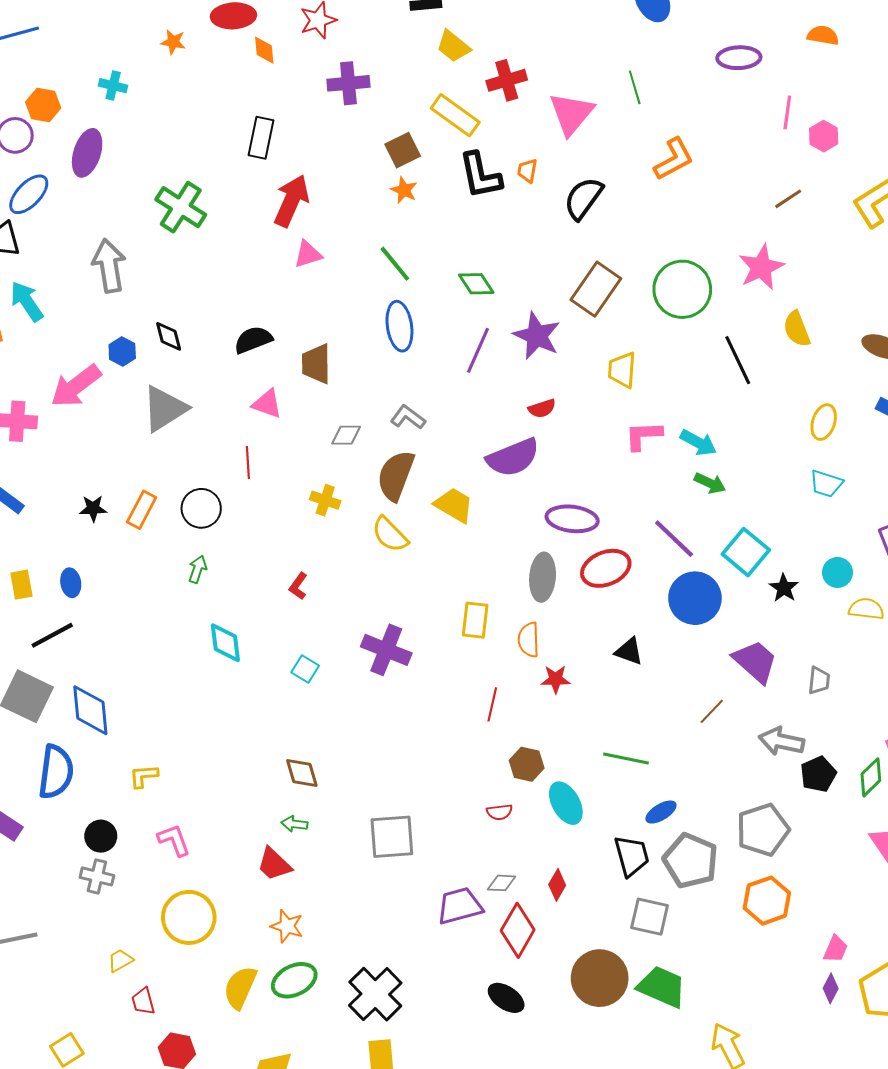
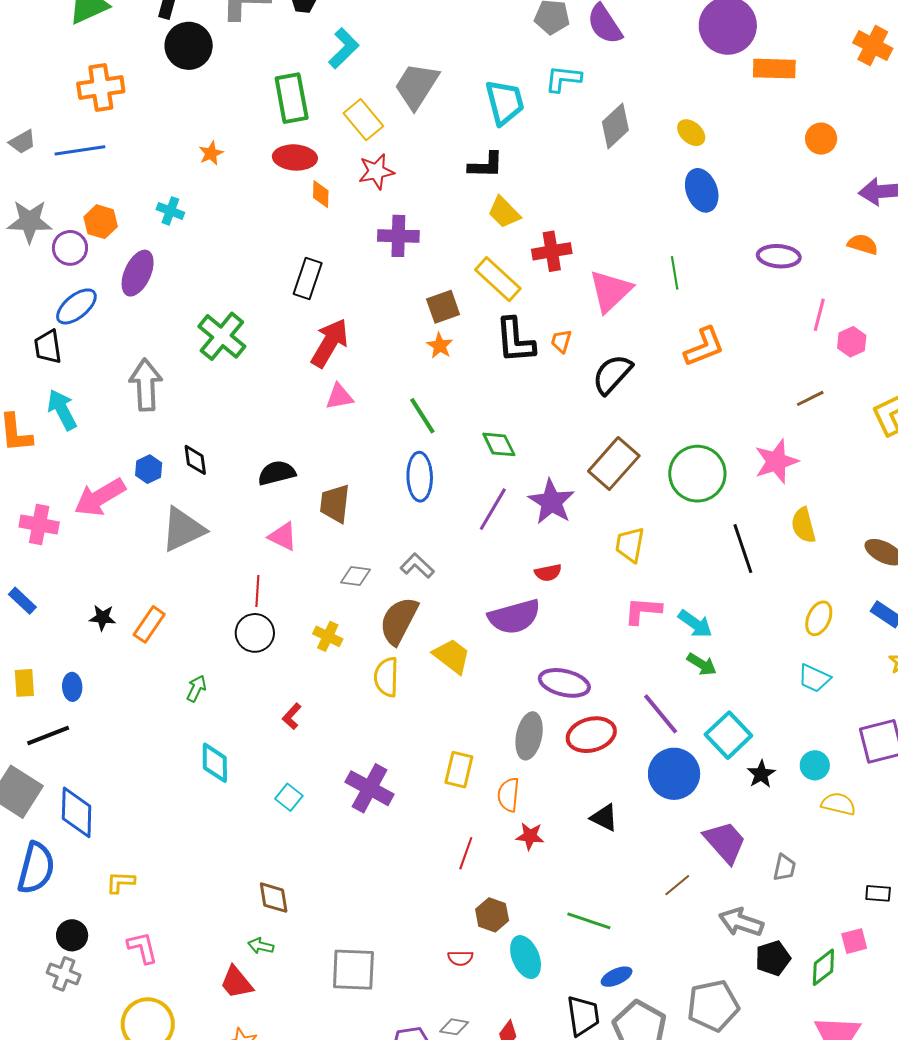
orange star: (173, 42) -> (211, 153), moved, turned 30
black circle: (201, 508) -> (255, 633), moved
yellow semicircle: (390, 535) -> (386, 677), turned 39

